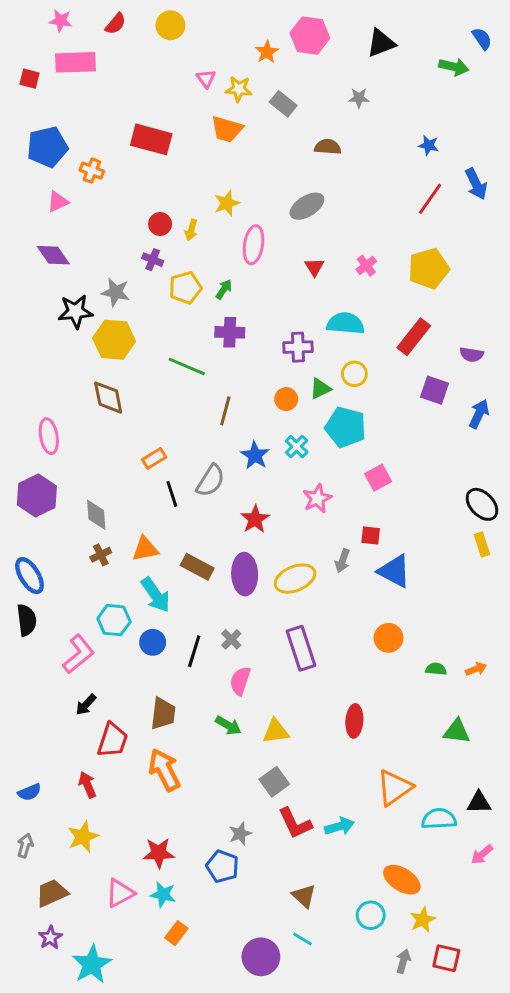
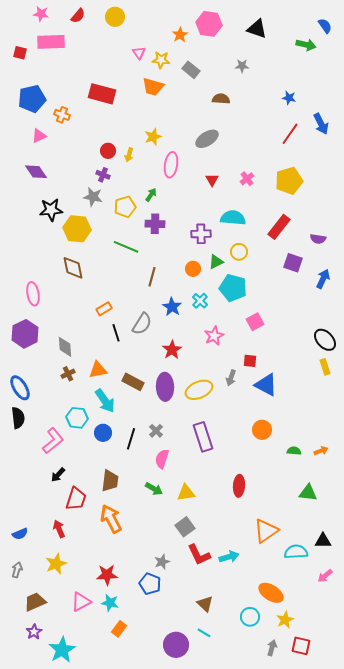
black triangle: (381, 43) -> (257, 29), turned 40
yellow pentagon: (185, 288) -> (125, 207), moved
gray star: (116, 292) -> (93, 197), moved

